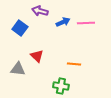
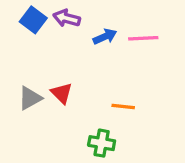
blue square: (20, 28) -> (33, 20), moved
gray triangle: (18, 69) -> (30, 98), moved, turned -35

